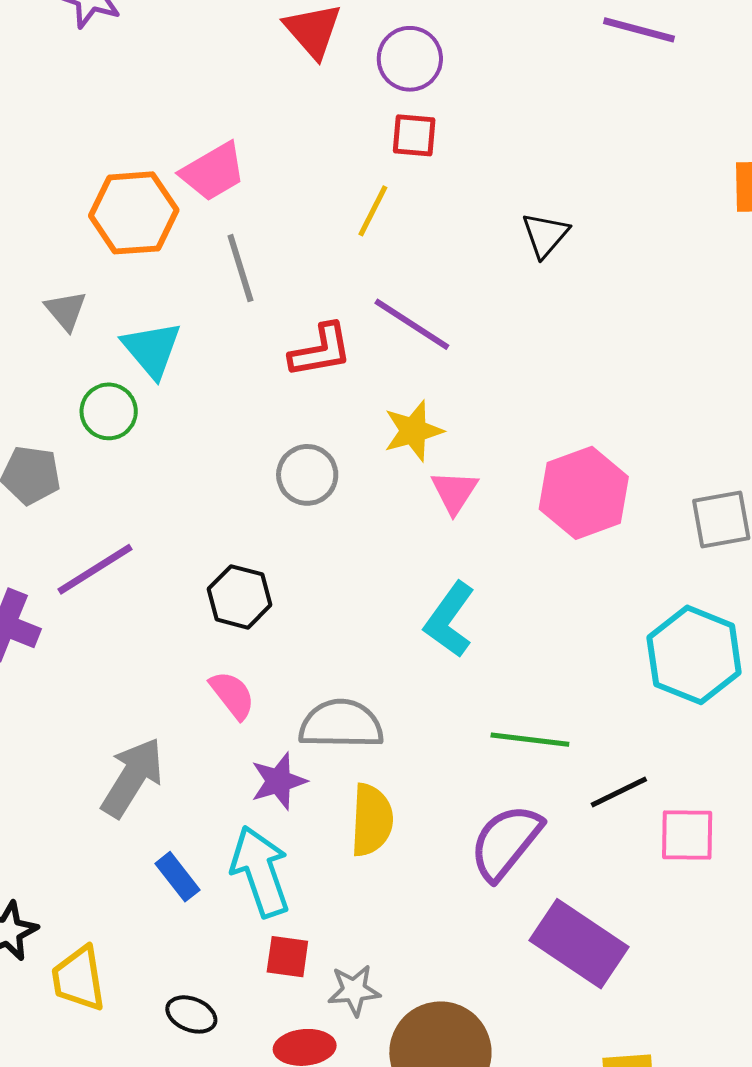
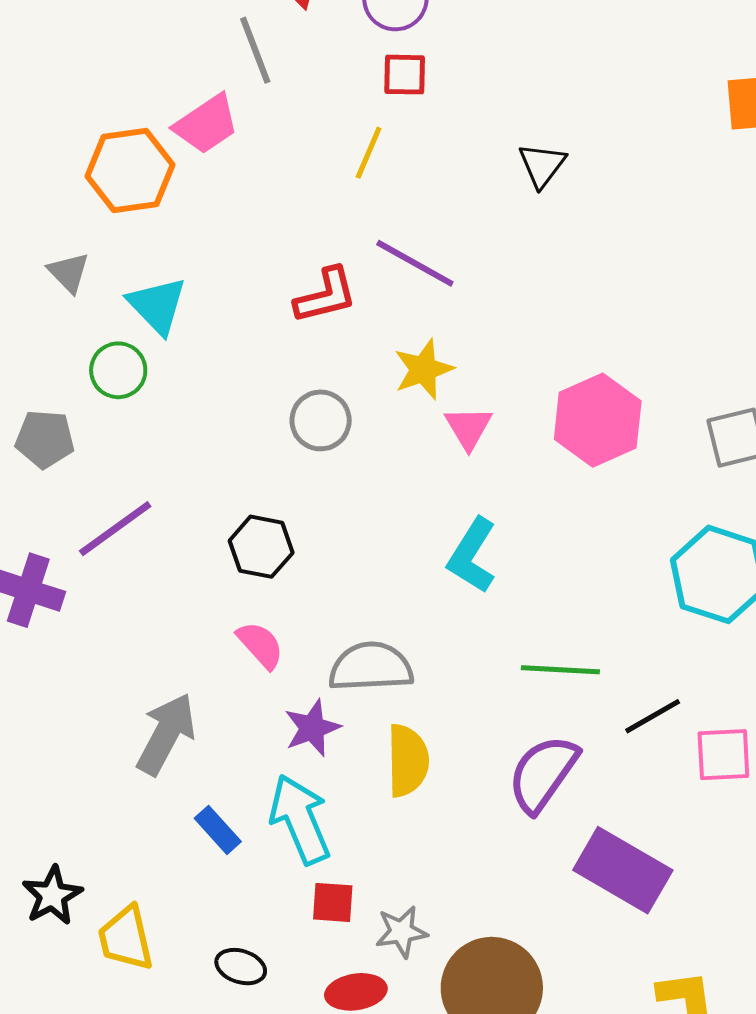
gray line: (240, 268) -> (255, 50), moved

